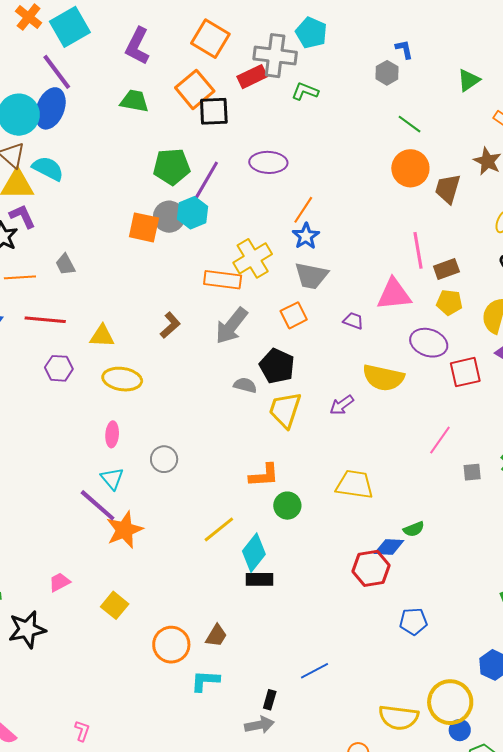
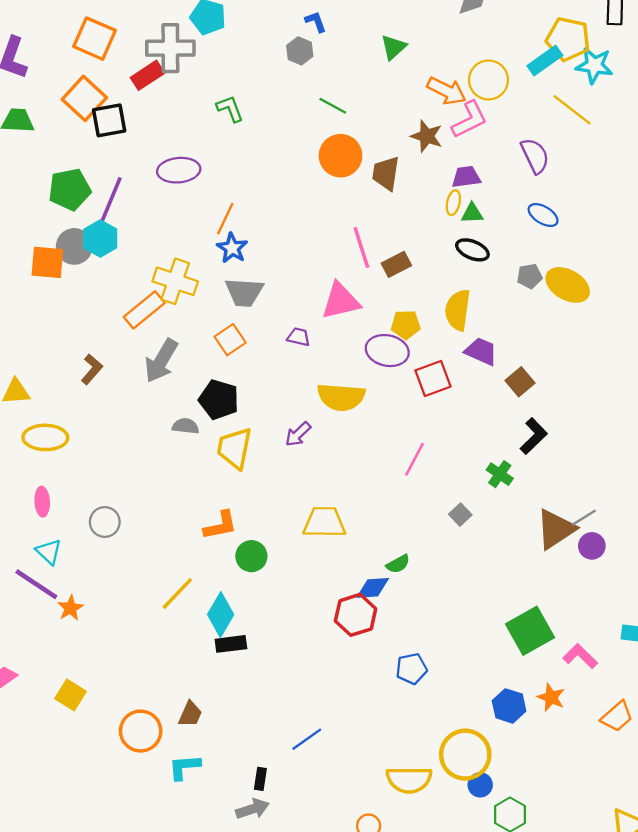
green L-shape: (305, 91) -> (230, 109), moved, turned 56
yellow cross: (253, 258) -> (175, 281), turned -33
orange rectangle: (223, 280) -> (144, 310), turned -39
yellow pentagon: (449, 302) -> (406, 325), moved
gray square: (472, 472) -> (460, 515), moved, turned -30
orange star: (124, 530) -> (70, 608), size x0.6

